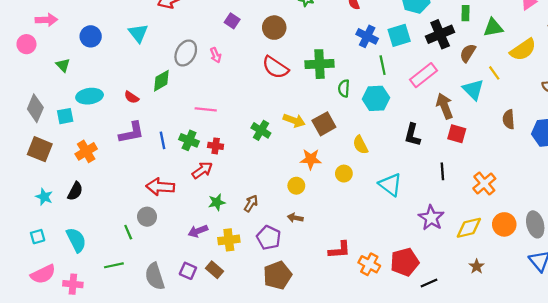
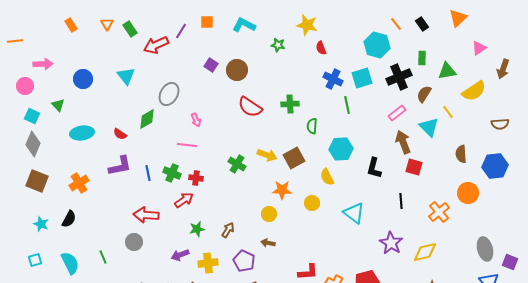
brown circle: (274, 28) -> (237, 70), moved
pink arrow: (216, 55) -> (196, 120), moved
green cross: (320, 64) -> (290, 104), size x0.7
pink rectangle: (423, 75) -> (397, 113), moved, size x0.7
cyan hexagon: (376, 98) -> (341, 149), moved
cyan square: (65, 116) -> (32, 116), moved, turned 35
orange circle: (504, 224) -> (468, 193), moved
green line: (128, 232) -> (103, 257), moved

